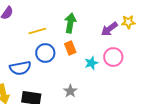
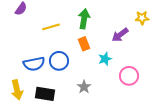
purple arrow: (109, 29) -> (120, 35), moved
blue circle: (45, 53) -> (59, 61), moved
pink circle: (113, 57) -> (129, 76), moved

